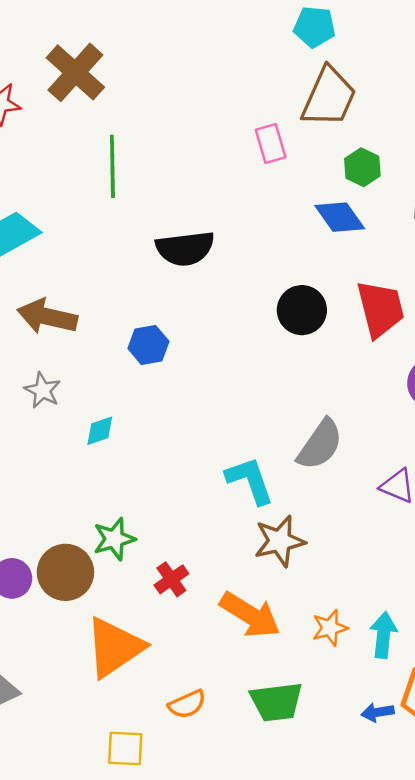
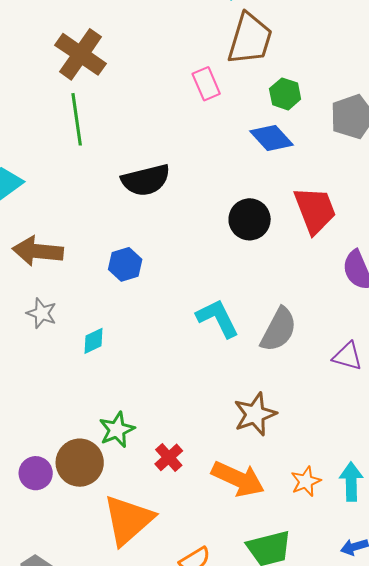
brown cross: (75, 72) -> (81, 54), moved
cyan L-shape: (250, 480) -> (218, 318), moved

